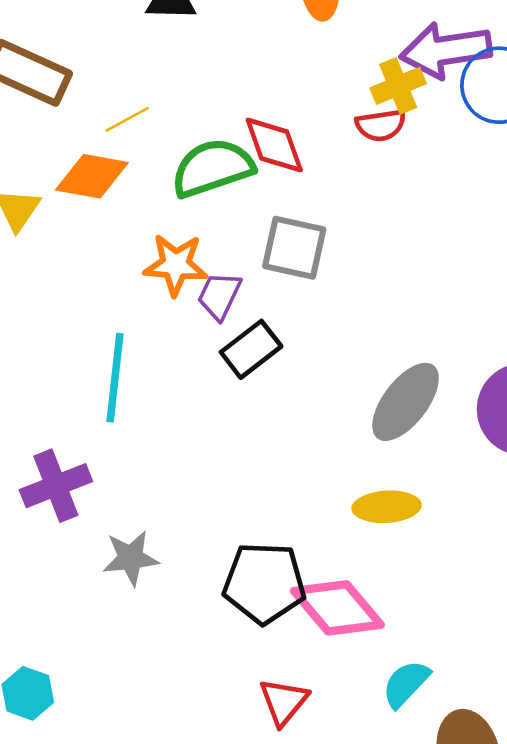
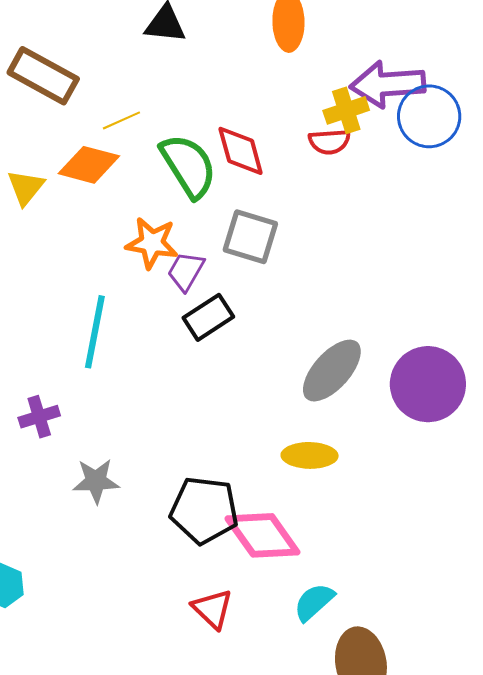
green semicircle: (213, 168) -> (188, 166), turned 72
purple cross: (56, 486) -> (39, 417), size x0.7
red triangle: (284, 702) -> (212, 609), turned -30

